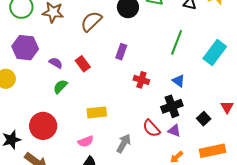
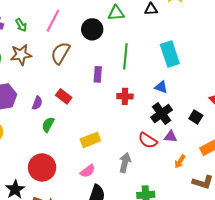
green line: (177, 42) -> (125, 56), moved
cyan rectangle: (215, 52) -> (170, 54), moved, turned -40
purple semicircle: (56, 63) -> (37, 103), turned 96

